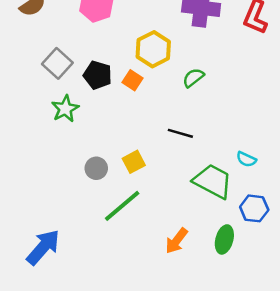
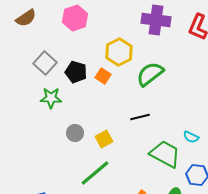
green semicircle: (193, 78) -> (150, 74), size x1.6
green star: (65, 109) -> (51, 98), turned 30
black line: (180, 133) -> (140, 117), turned -30
gray circle: (96, 168) -> (75, 133), moved

